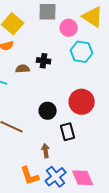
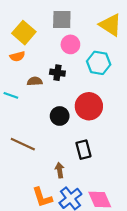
pink circle: (69, 28) -> (70, 44), moved
red circle: (82, 102) -> (89, 106), moved
black circle: (48, 111) -> (60, 116), moved

